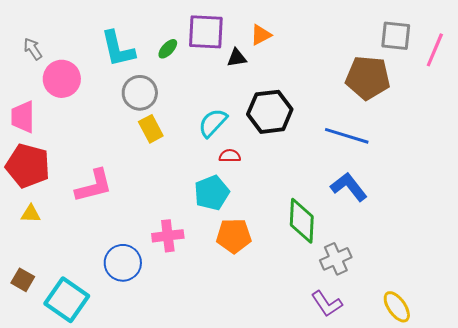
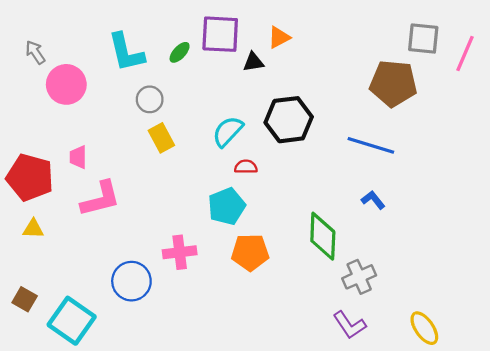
gray circle: (140, 93) -> (150, 99), size x0.7
pink trapezoid: (23, 117) -> (78, 157), moved, size x0.7
blue L-shape: (349, 187) -> (373, 200), size x0.6

